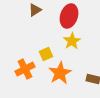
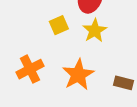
yellow square: (46, 54) -> (59, 25), moved

